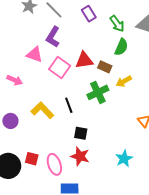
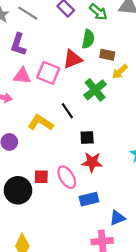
purple L-shape: (53, 37) -> (18, 44), moved
green semicircle: (121, 47) -> (88, 39), moved
pink triangle: (35, 55) -> (22, 76), moved
brown rectangle: (105, 67) -> (107, 55), moved

